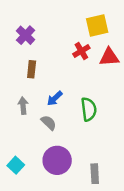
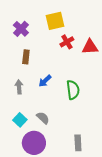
yellow square: (97, 26) -> (55, 21), moved
gray semicircle: (49, 123) -> (43, 118), moved
purple circle: (57, 160) -> (34, 143), moved
cyan square: (16, 165) -> (20, 120), moved

